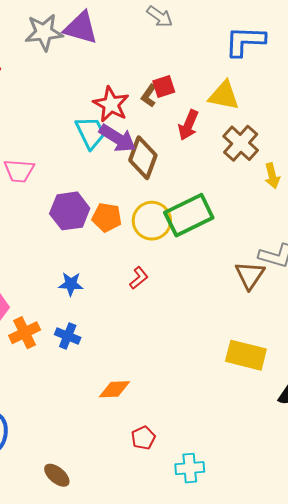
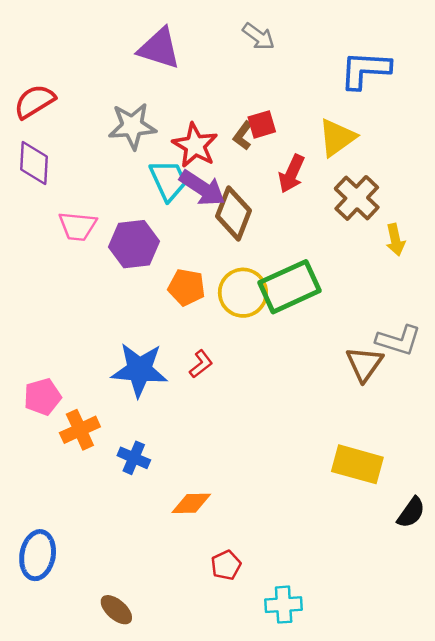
gray star: (44, 32) -> (132, 126), moved
yellow triangle: (224, 96) -> (337, 138), turned -48
purple hexagon: (70, 211) -> (134, 244), moved
red L-shape: (139, 278) -> (201, 364), moved
blue star: (71, 284) -> (139, 370), size x1.8
blue cross: (68, 336) -> (134, 458), moved

